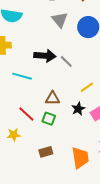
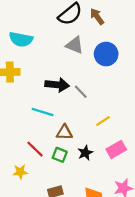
gray triangle: (60, 20) -> (75, 45), turned -30
cyan line: (22, 76) -> (43, 112), moved
black star: (78, 109) -> (85, 153), moved

